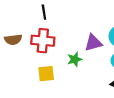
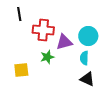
red cross: (43, 41) -> (43, 30), moved

